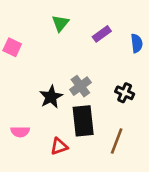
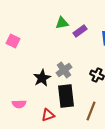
green triangle: (60, 23) -> (62, 23), moved, turned 40

